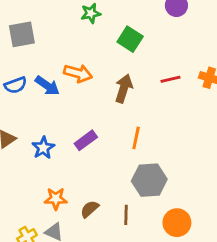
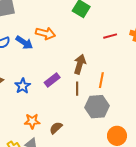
brown arrow: (124, 89) -> (80, 64), moved
orange line: (136, 138) -> (101, 80), moved
brown line: (126, 215) -> (77, 89), moved

